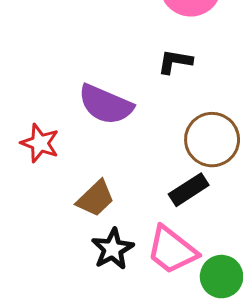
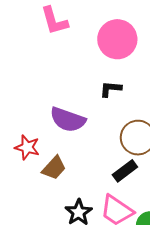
brown trapezoid: (95, 198) -> (54, 168), moved

